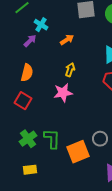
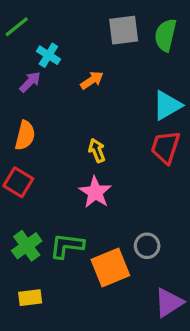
yellow arrow: (70, 70) -> (97, 150), moved, turned -40
pink star: (63, 93) -> (95, 192), moved, turned -30
green L-shape: (52, 139) -> (67, 246), turned -85

